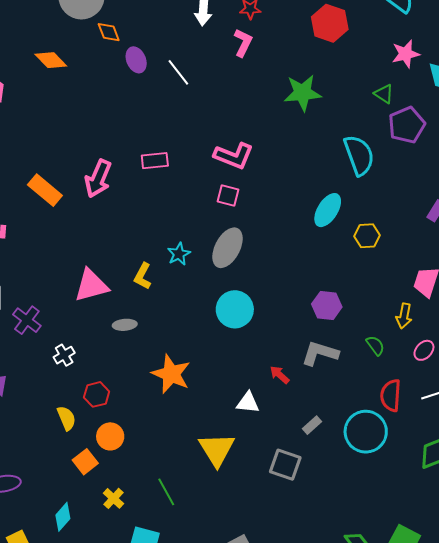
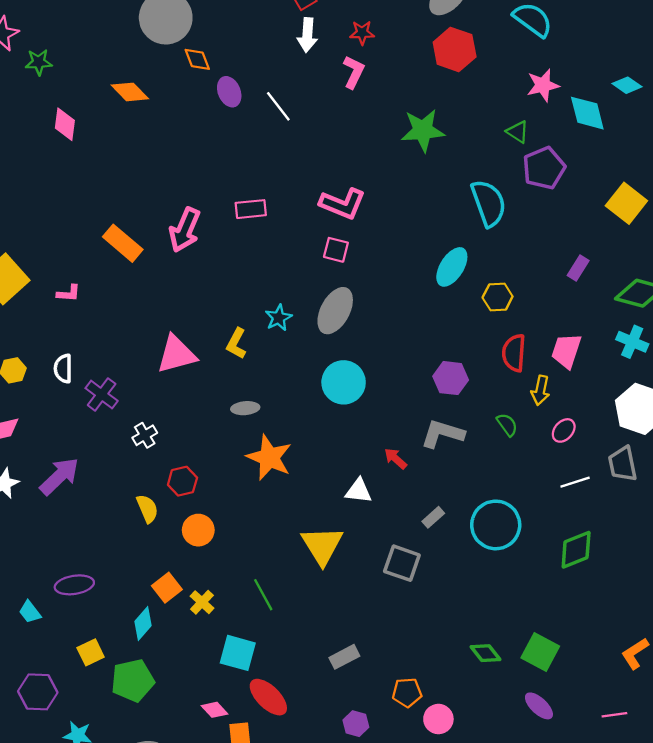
gray ellipse: (125, 325) -> (245, 408), moved
red semicircle: (391, 395) -> (514, 353), moved
orange square: (85, 462) -> (167, 588), moved

